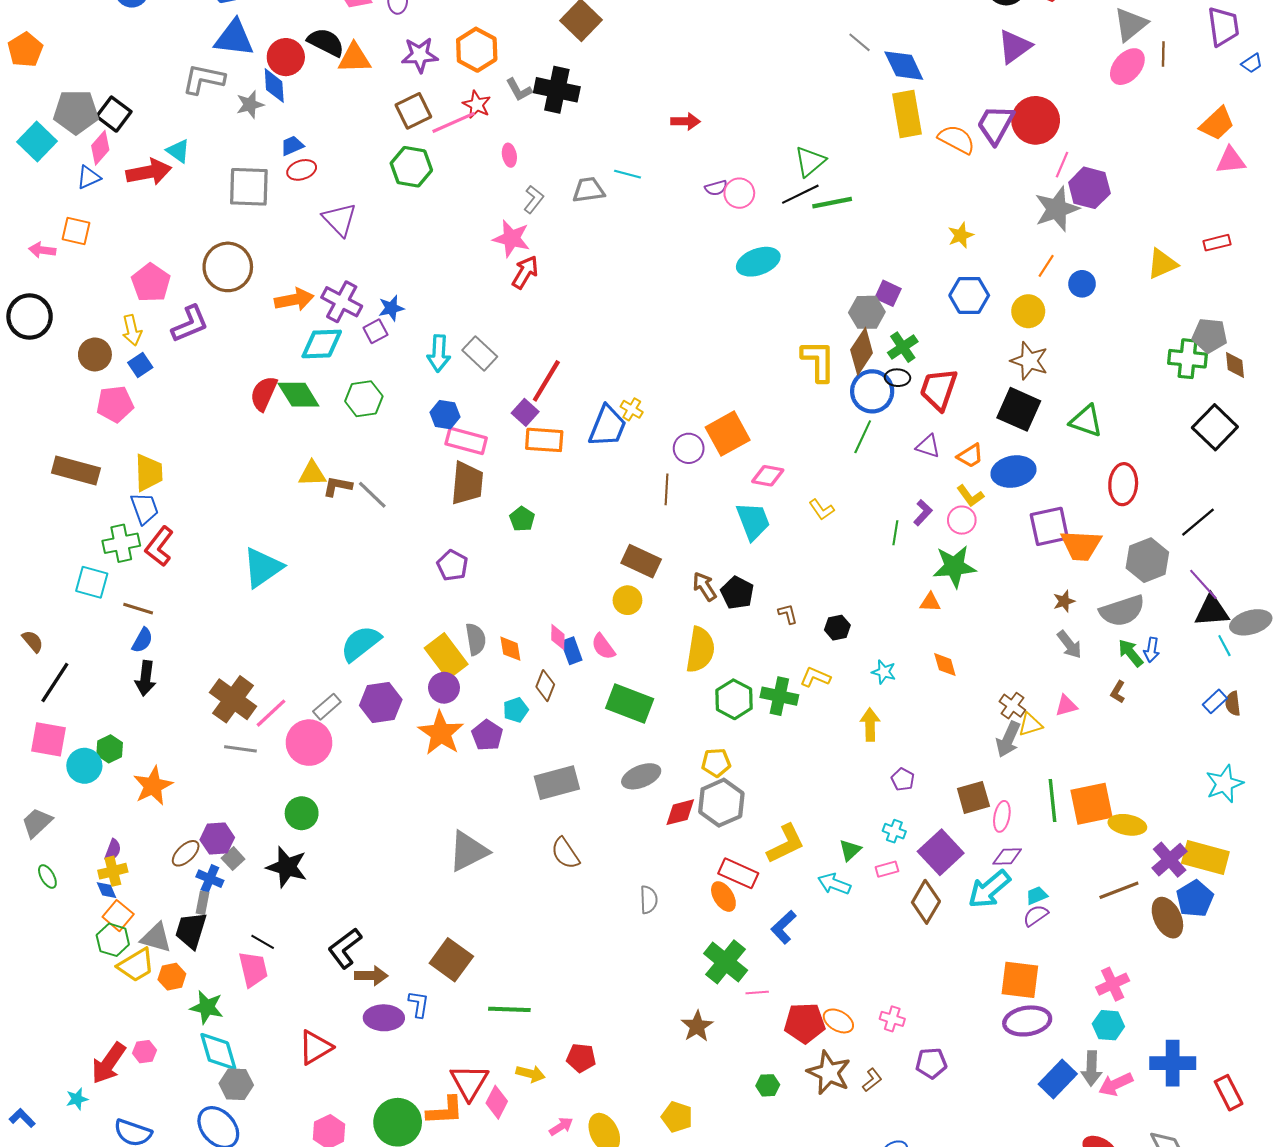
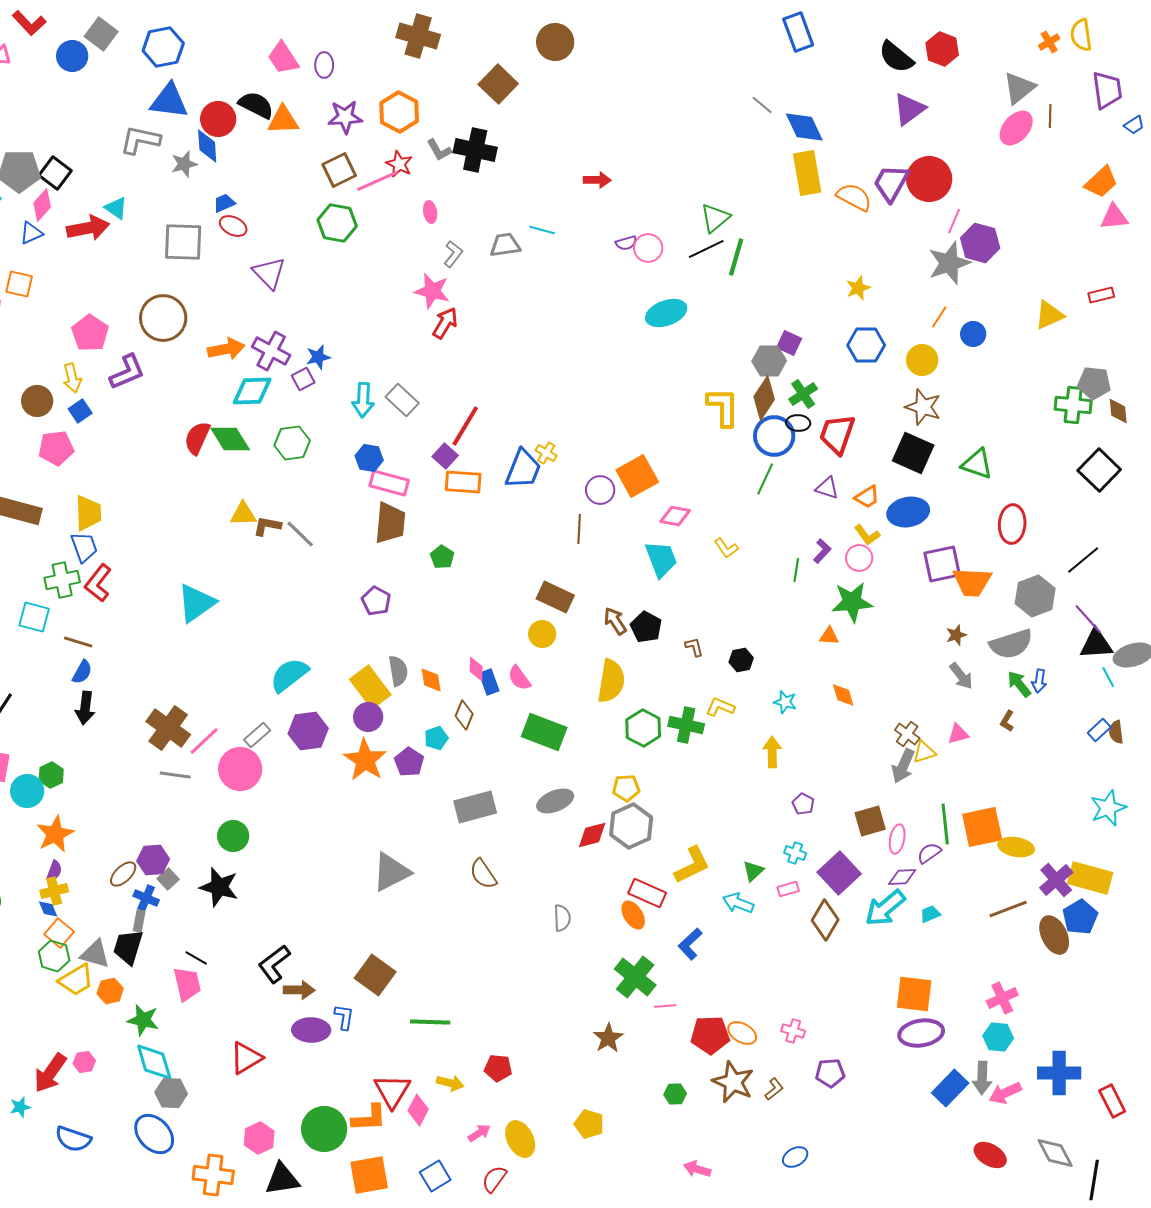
red ellipse: (302, 170) -> (233, 226), turned 44
green line: (832, 203) -> (736, 257), turned -63
orange star: (153, 786) -> (55, 834), moved
purple semicircle: (1036, 916) -> (929, 853), moved

